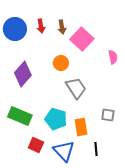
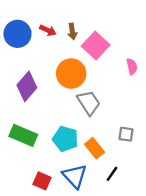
red arrow: (41, 26) -> (48, 30), turned -56
orange circle: (61, 63) -> (71, 74), size x1.6
orange rectangle: (81, 127) -> (94, 148), turned -30
red square: (36, 145) -> (42, 181), moved
black line: (96, 149) -> (112, 174), turned 40

